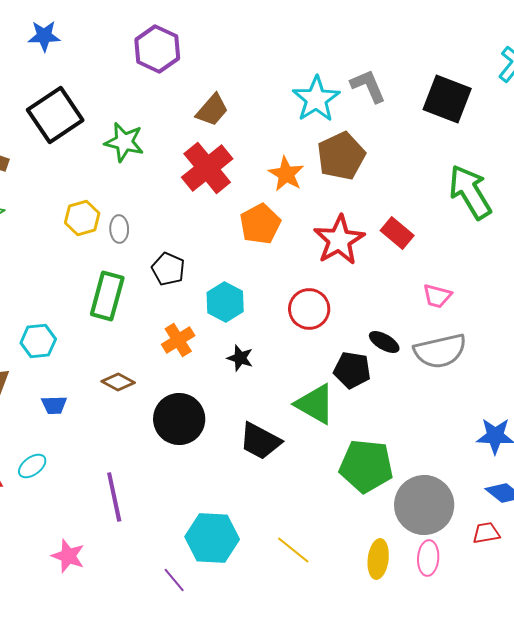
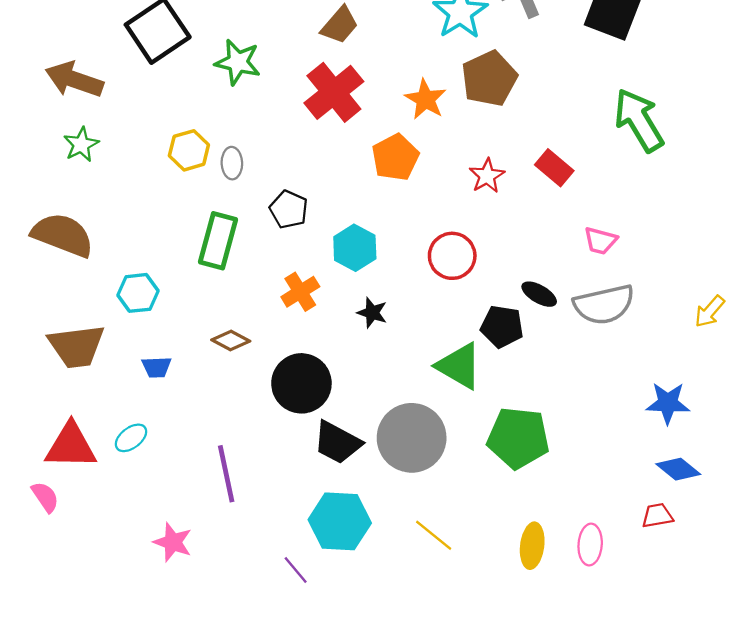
red star: (339, 240) -> (487, 176), size x0.6
black trapezoid: (260, 441) -> (337, 442), moved
gray circle: (424, 505) -> (412, 438), moved

